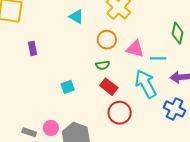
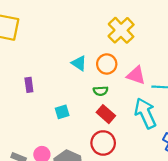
cyan triangle: (76, 17) -> (79, 63), moved
purple rectangle: (32, 48) -> (29, 85), moved
red circle: (120, 113) -> (103, 143), moved

